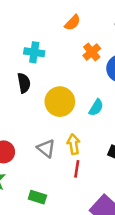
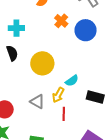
cyan semicircle: (96, 108) -> (72, 81), moved, turned 32
yellow arrow: (74, 144) -> (58, 95), turned -133

